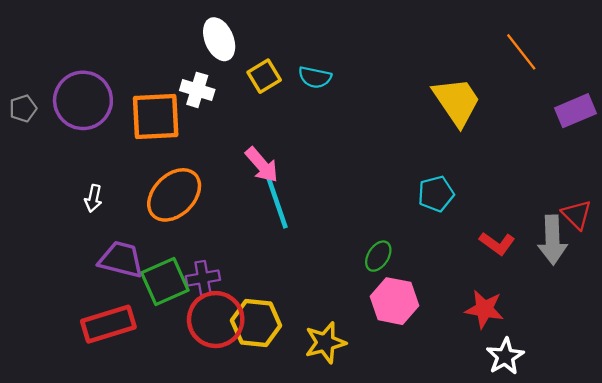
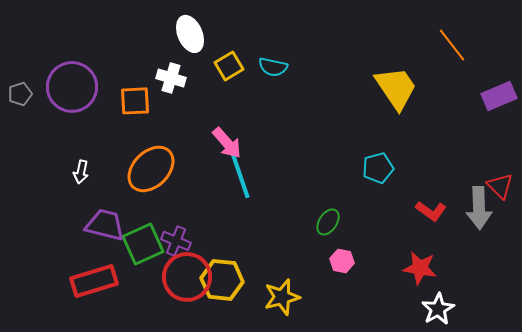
orange square: (156, 116) -> (135, 101), size x0.7
purple cross: (203, 278) -> (176, 241), turned 32
pink hexagon: (394, 301) -> (342, 261), size x0.6

